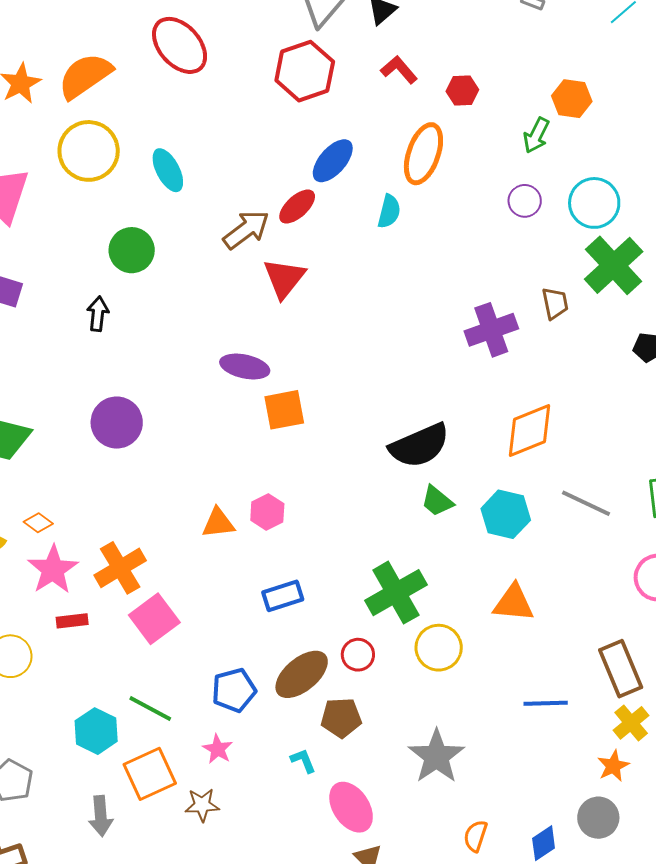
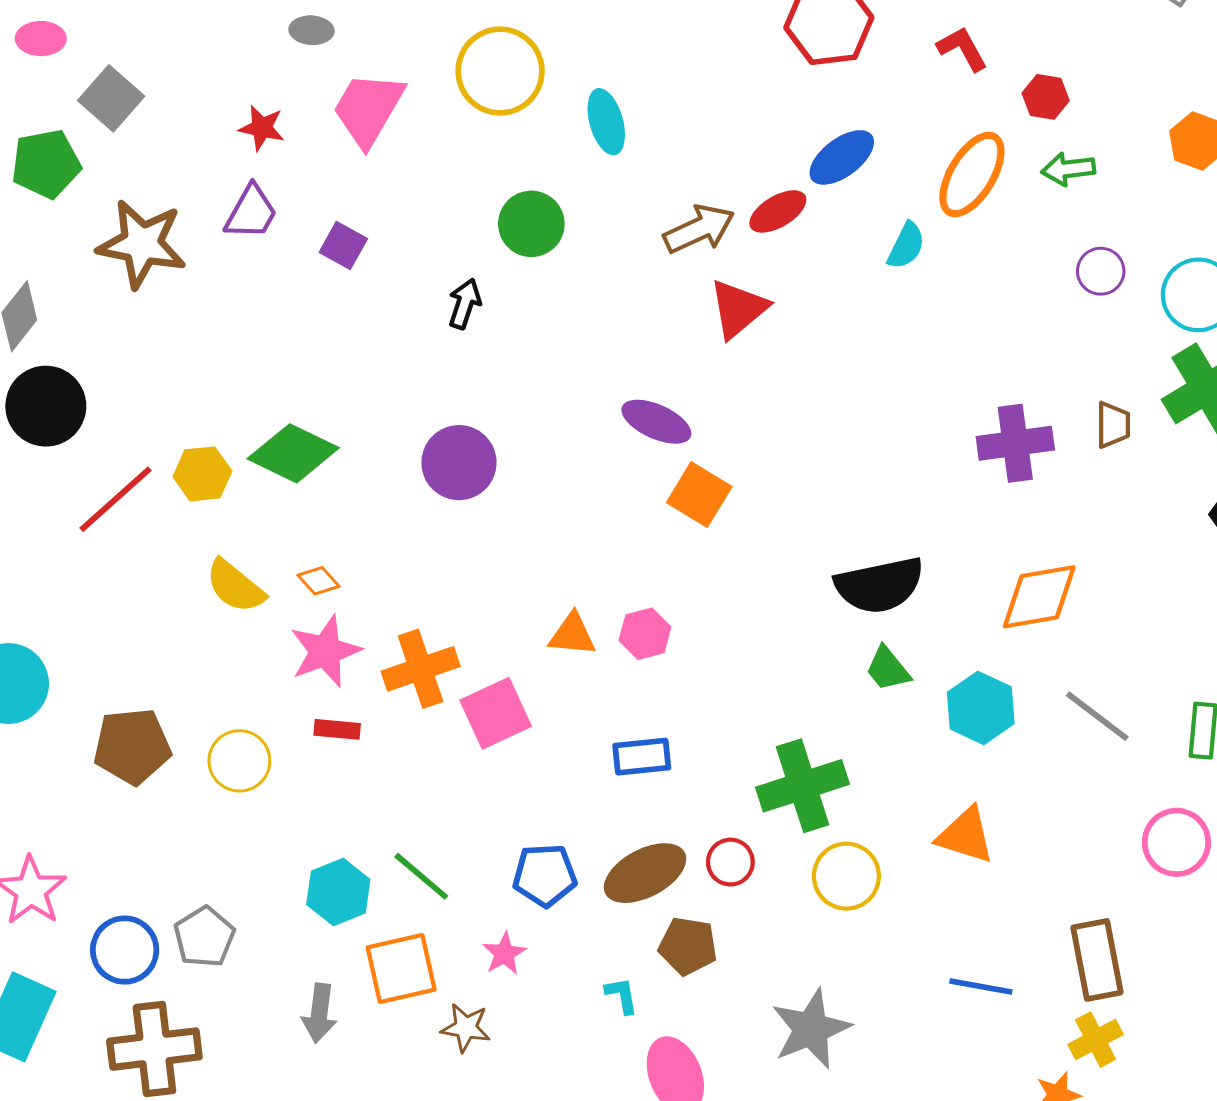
green arrow: (536, 135) -> (1068, 169), moved, turned 45
orange square: (284, 410) -> (699, 495), turned 30
pink square: (154, 619) -> (496, 713), moved

